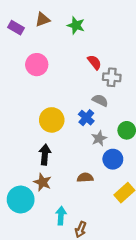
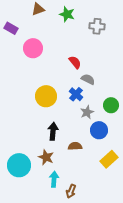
purple rectangle: (16, 28) -> (11, 28), moved
red semicircle: (94, 62) -> (75, 62), moved
gray cross: (112, 77) -> (97, 26), moved
black arrow: (45, 155) -> (53, 131), moved
brown star: (43, 182) -> (46, 157), moved

